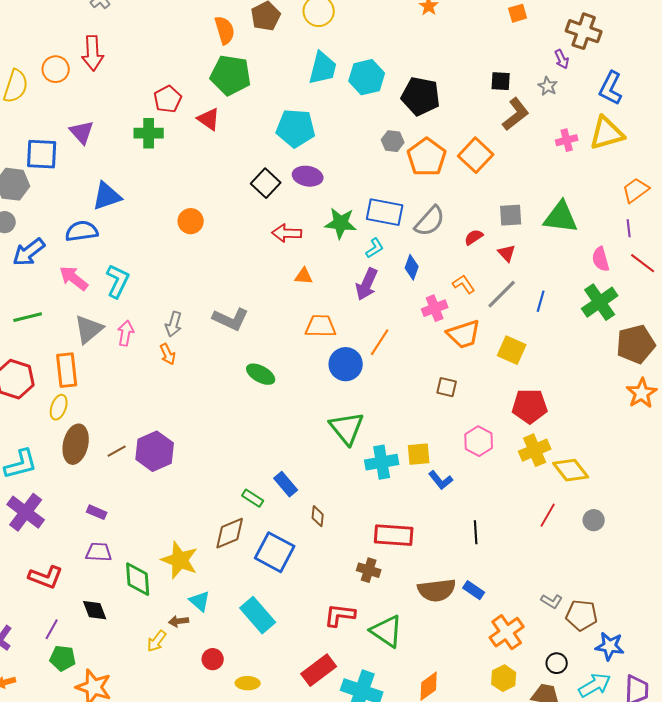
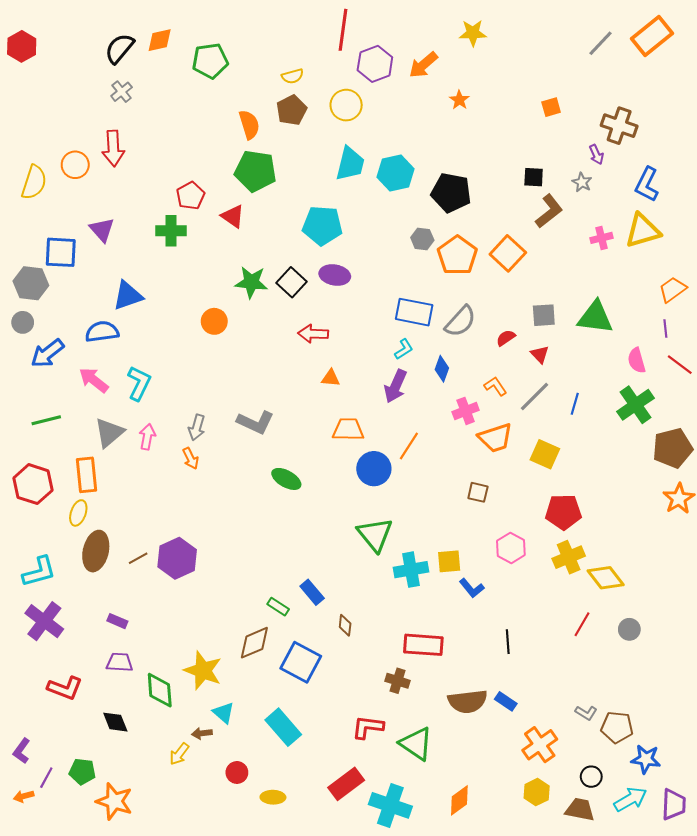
green star: (341, 223) -> (251, 282), moved
purple line: (52, 629) -> (46, 778), moved

